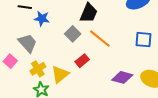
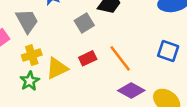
orange line: (100, 39) -> (120, 58), moved

